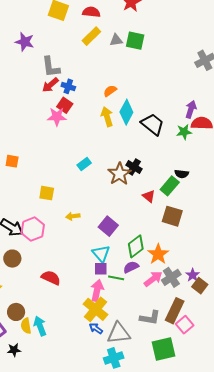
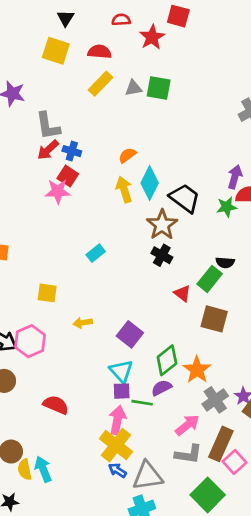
brown star: (119, 174) -> (162, 225), moved
pink arrow: (153, 279) -> (187, 425), moved
green square: (164, 349) -> (208, 495), turned -30

